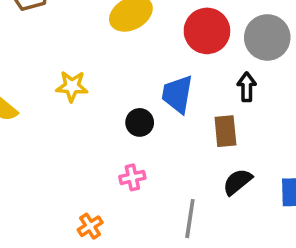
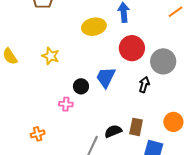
brown rectangle: (225, 131) -> (136, 127), moved
pink cross: (132, 177) -> (66, 104), moved
black semicircle: (237, 182) -> (113, 131), moved

